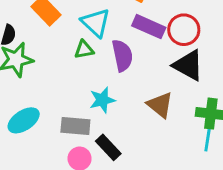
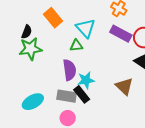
purple semicircle: (122, 55) -> (69, 70), moved
cyan ellipse: (24, 120) -> (33, 102), moved
black rectangle: (108, 147) -> (82, 94), moved

